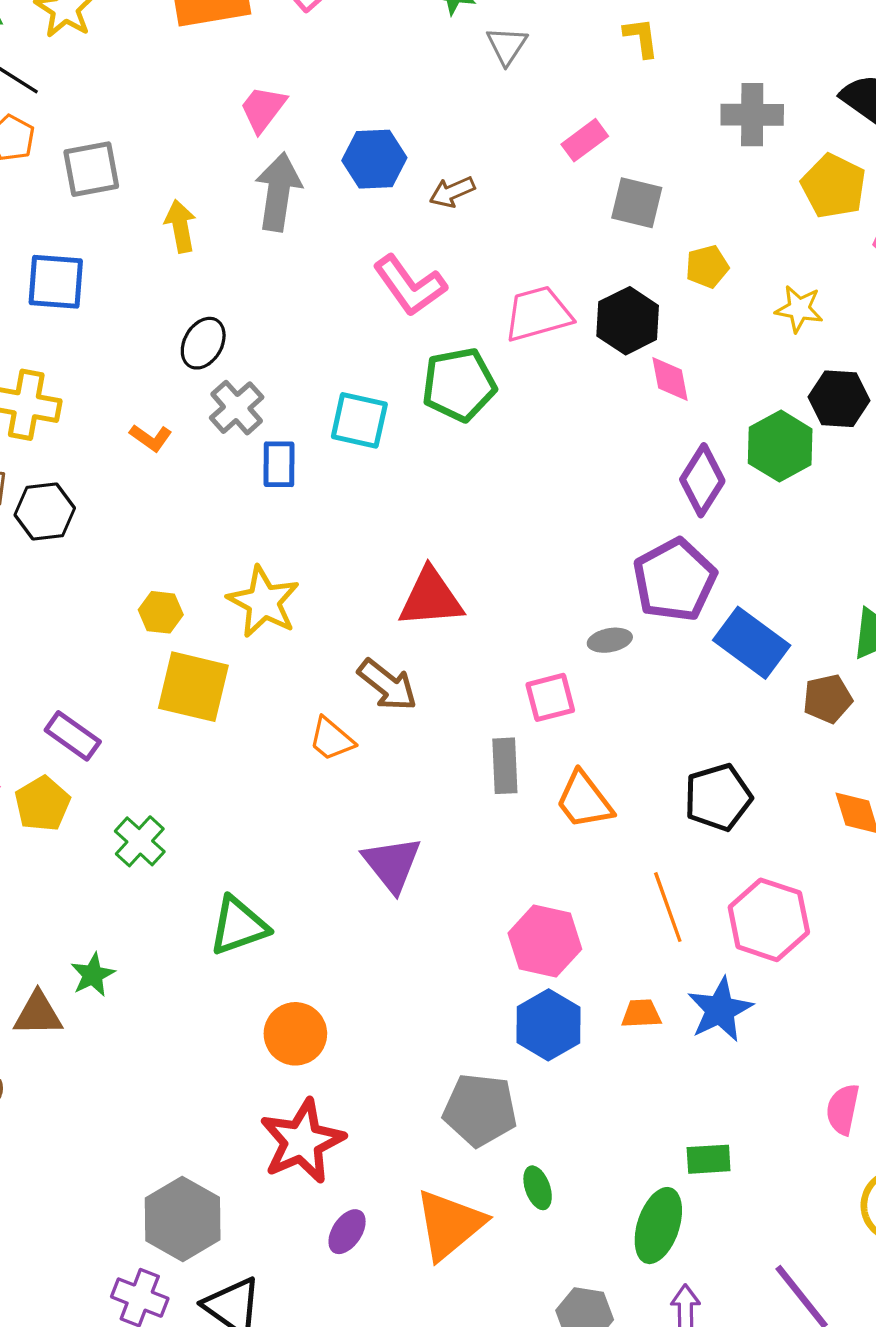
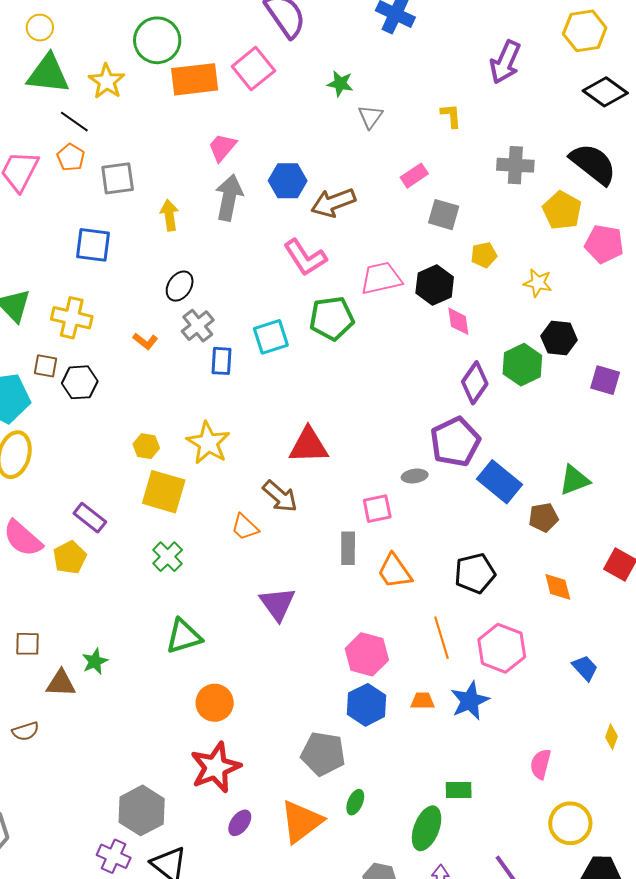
brown arrow: (452, 192) -> (333, 203), size x1.6
cyan square: (359, 420) -> (271, 337), turned -33
green cross: (140, 841) -> (168, 557), moved
green ellipse: (538, 1188) -> (355, 802), turned 40

